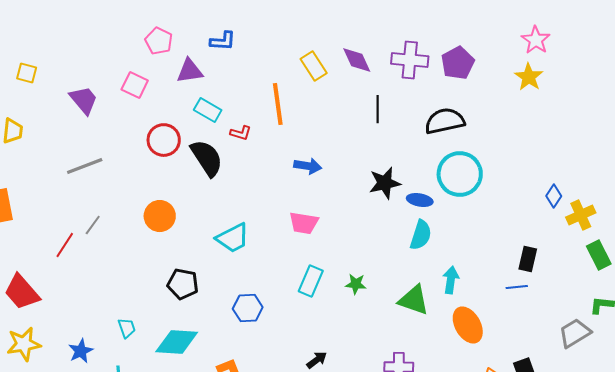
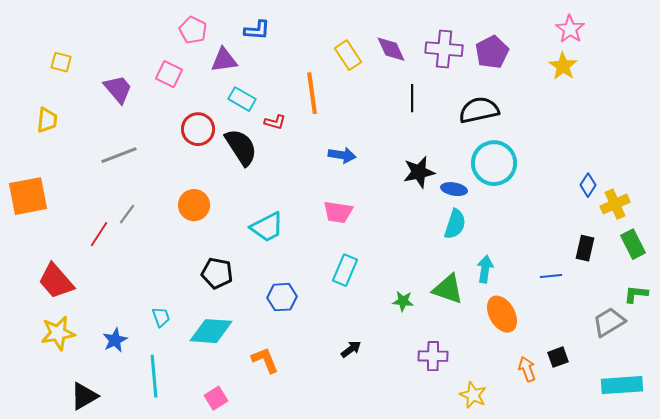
black rectangle: (528, 259) -> (585, 248), moved
green star: (356, 284) -> (403, 301), moved

